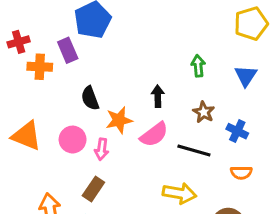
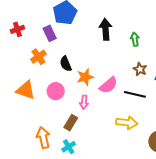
orange cross: (40, 67) -> (38, 57), moved, turned -35
black arrow: (158, 96) -> (106, 29), moved, size x1.5
pink arrow: (102, 149) -> (84, 102), moved

